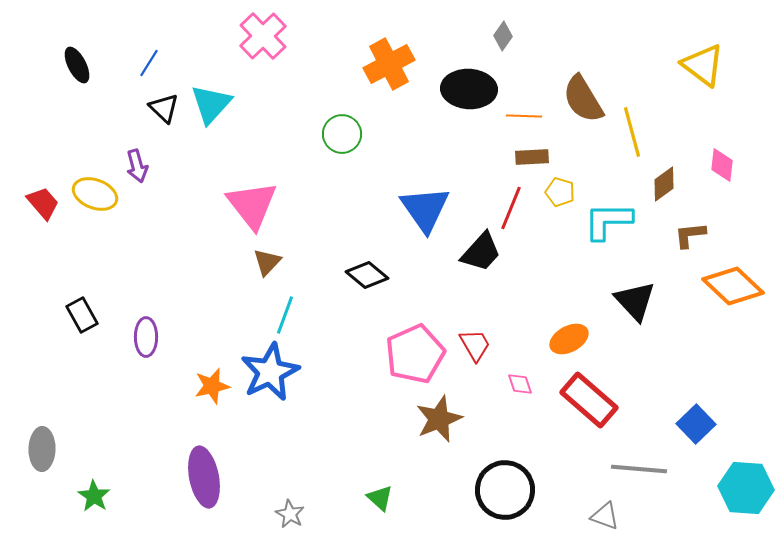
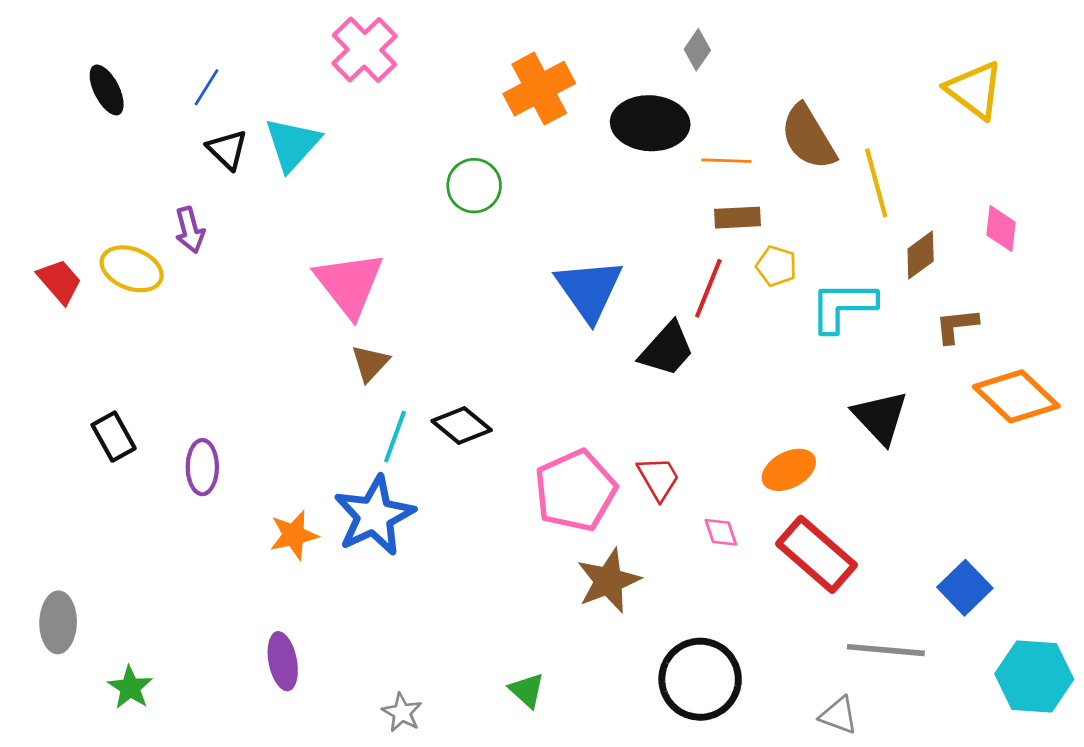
black diamond: (367, 275) -> (462, 425), moved
purple ellipse: (204, 477) -> (283, 661), size x0.7

